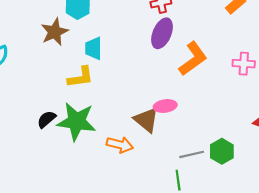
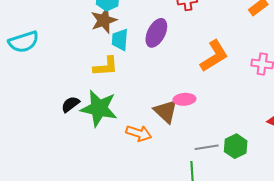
brown star: (55, 32) -> (104, 20), moved
purple ellipse: (162, 33) -> (156, 33), moved

